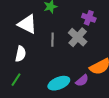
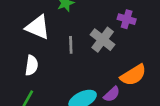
purple cross: (89, 18) -> (127, 19), moved

